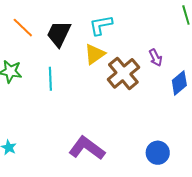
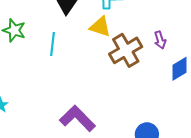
yellow triangle: (95, 54) -> (100, 27), turned 45

